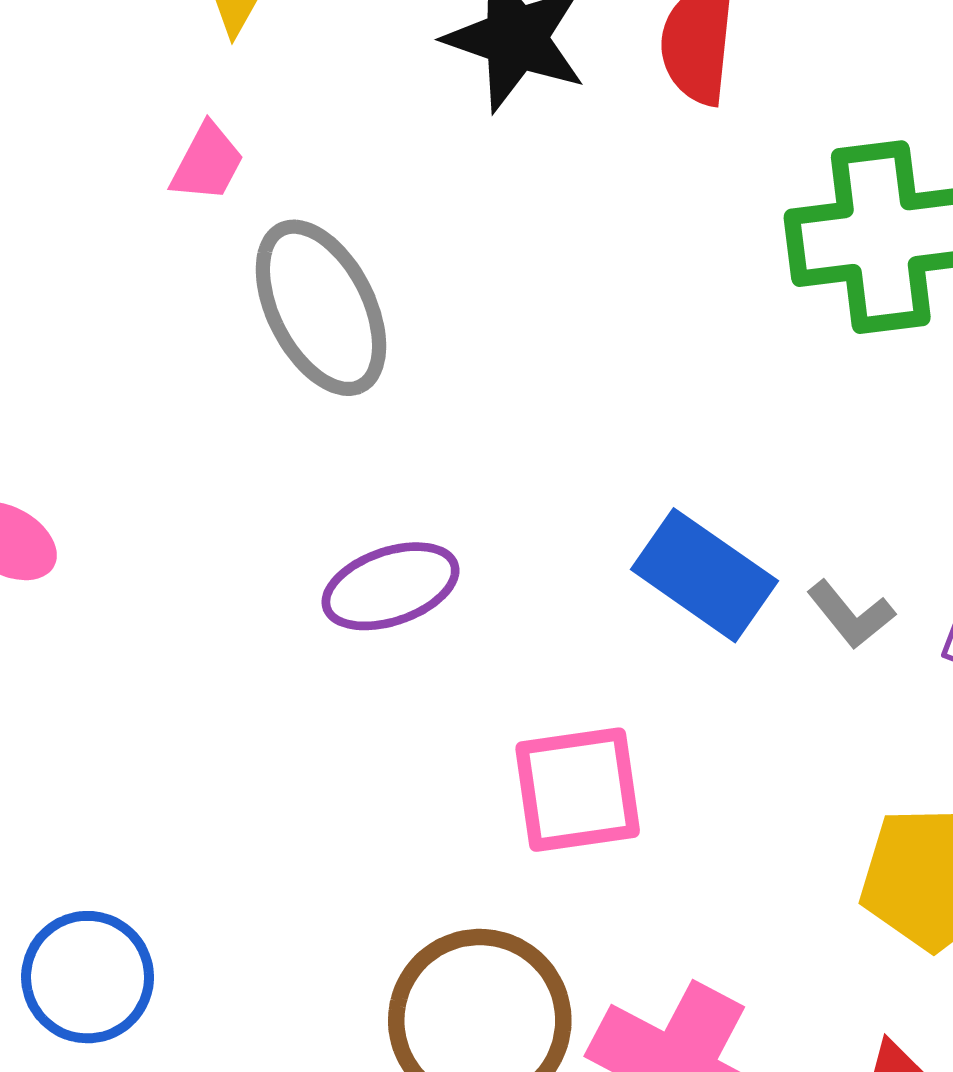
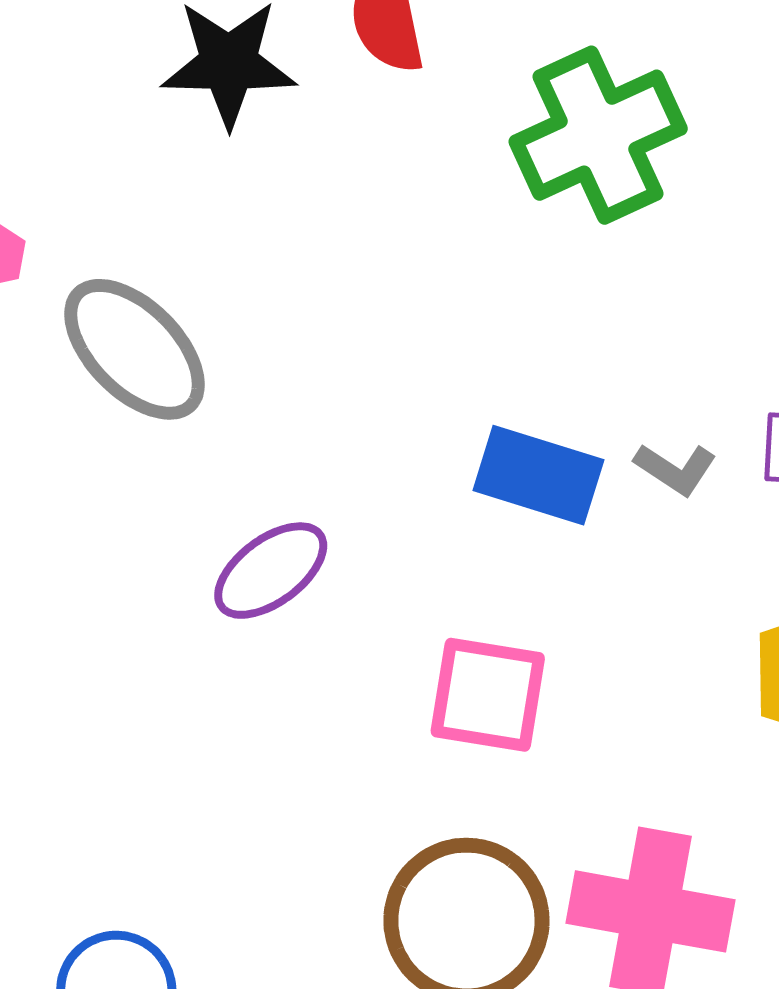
pink square: (578, 790) -> (488, 695), turned 35

